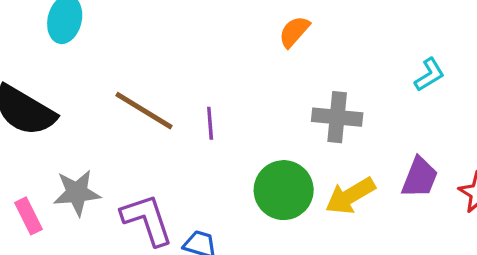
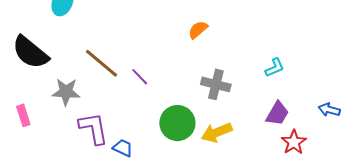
purple line: (210, 123) -> (140, 77), turned -48
purple trapezoid: (420, 177) -> (277, 113), moved
gray star: (77, 193) -> (66, 92), moved

